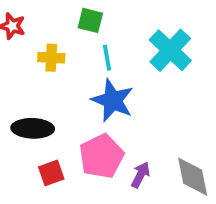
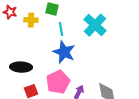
yellow cross: (51, 58) -> (31, 20), moved

